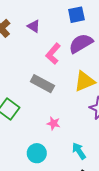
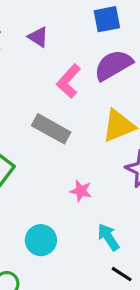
pink star: (53, 123) -> (81, 191), moved

